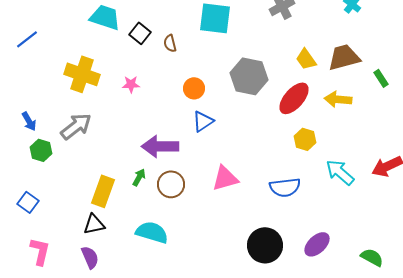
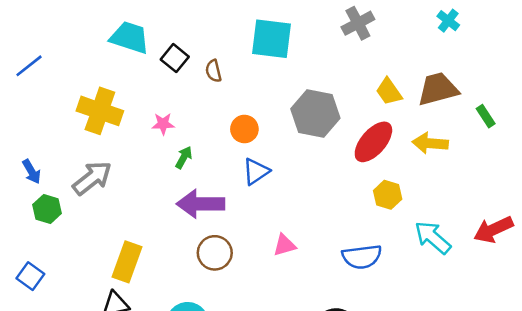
green arrow: (139, 177) -> (184, 157), moved
pink triangle: (225, 178) -> (284, 245), size x0.7

